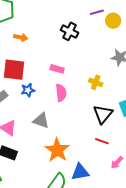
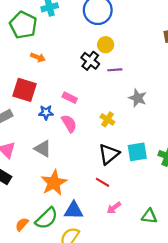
purple line: (97, 12) -> (115, 70), moved
yellow circle: (113, 21) -> (106, 45), moved
blue star: (28, 90) -> (46, 112), moved
pink semicircle: (61, 93) -> (69, 123), turned -36

